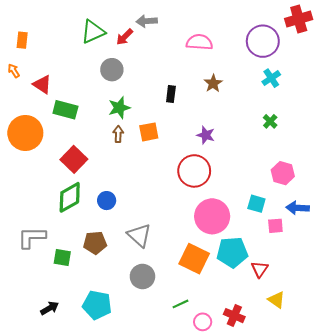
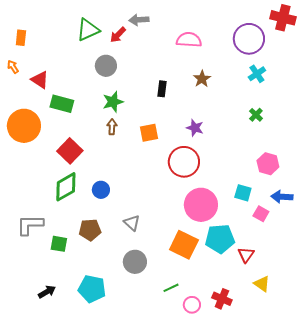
red cross: (299, 19) -> (283, 18), turned 30
orange square: (149, 132) -> (149, 133), moved
pink square: (275, 226) -> (261, 214), turned 35
gray triangle: (139, 235) -> (132, 223), size x0.7

